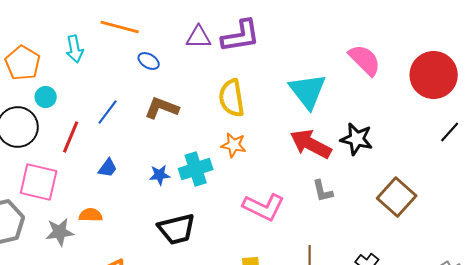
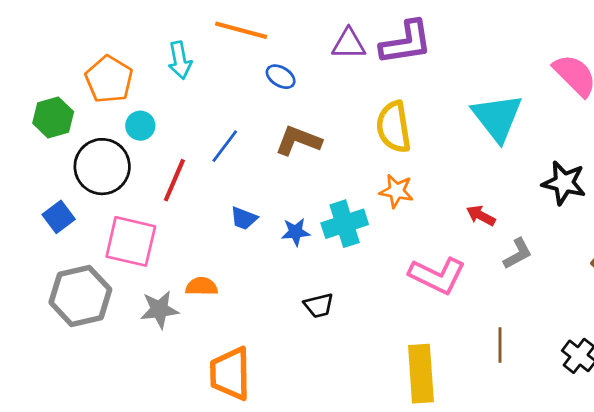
red arrow: (311, 144) -> (481, 216), moved, size x0.5
blue trapezoid: (108, 168) -> (244, 218), moved, turned 75
gray L-shape: (323, 191) -> (518, 254), turned -105
black trapezoid: (177, 229) -> (319, 305), size x0.6

